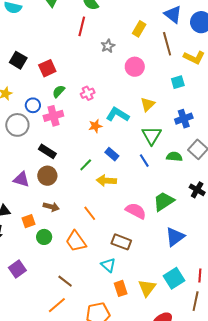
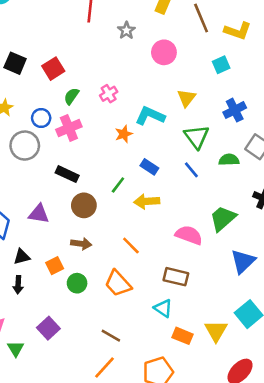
brown circle: (47, 176) -> (84, 205), moved
orange rectangle: (121, 288) -> (183, 336), turned -42

